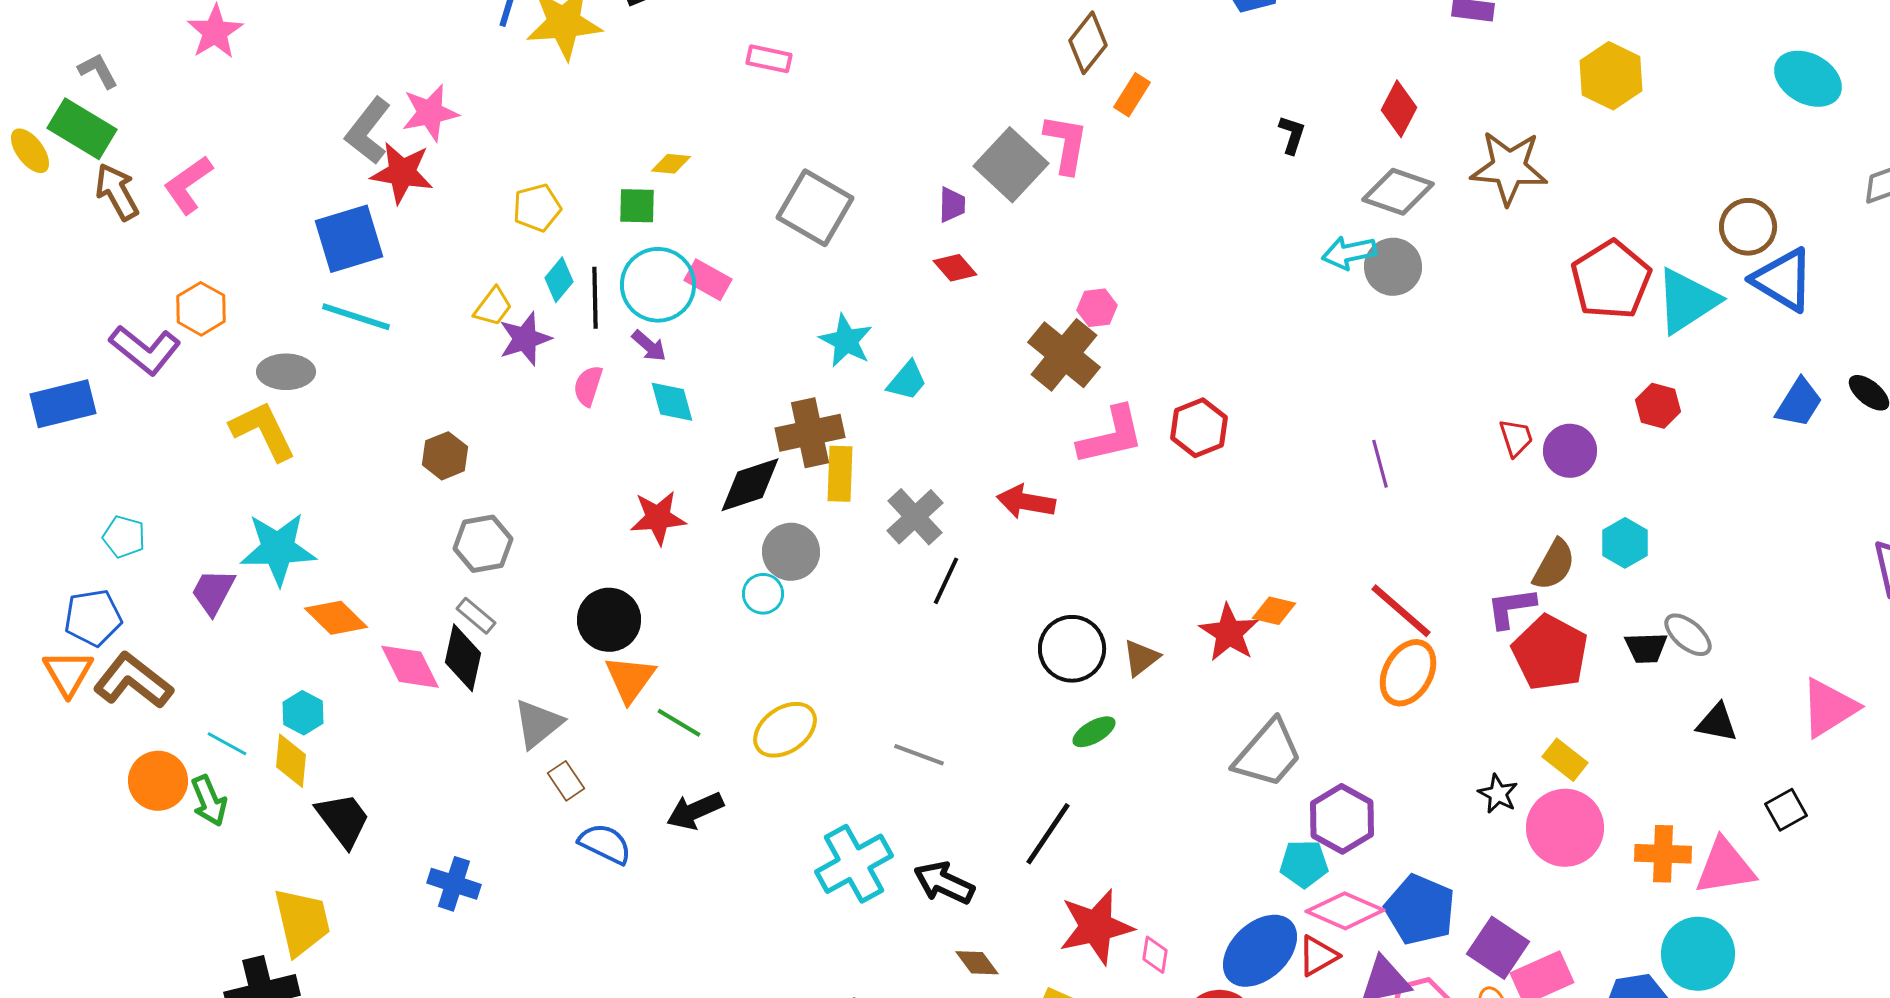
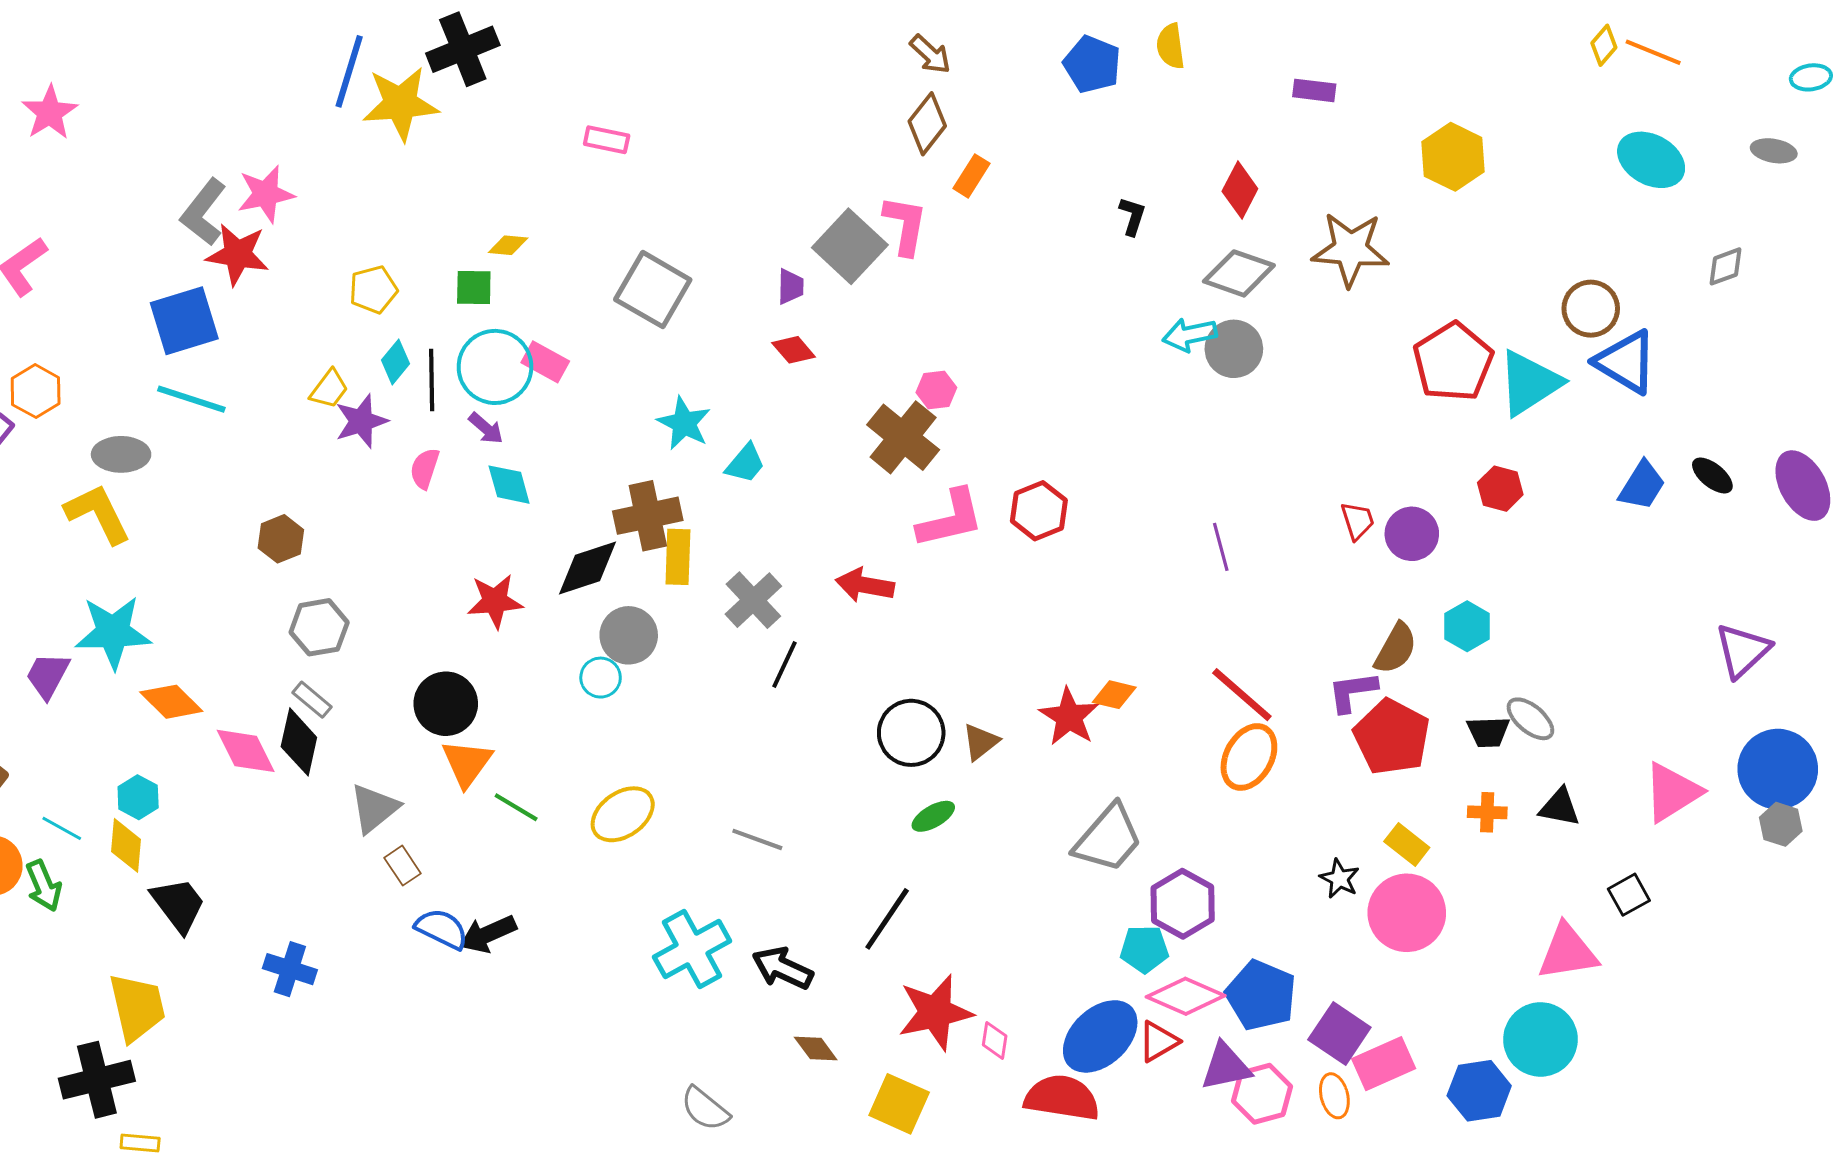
black arrow: (695, 811) -> (488, 934), moved
orange cross: (1663, 854) -> (1487, 812), moved, size x0.7

